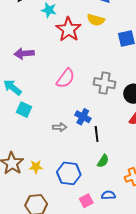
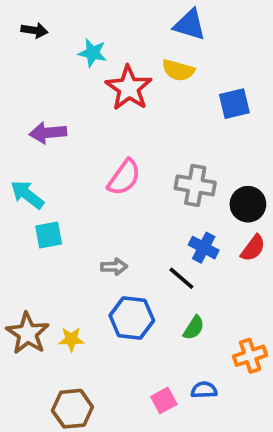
cyan square: (24, 110) -> (49, 235), turned -35
blue cross: (83, 117) -> (204, 248), moved
black line: (97, 134) -> (181, 278), turned -42
blue hexagon: (69, 173) -> (132, 318), moved

